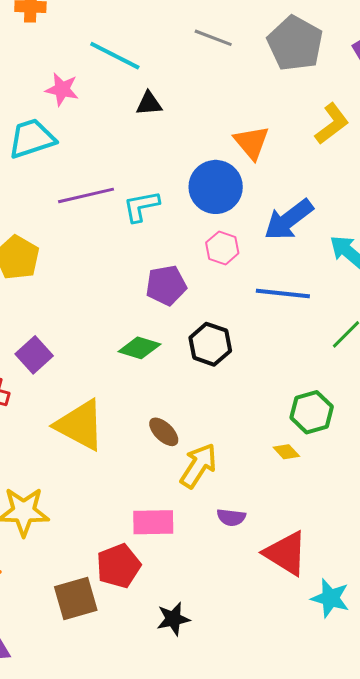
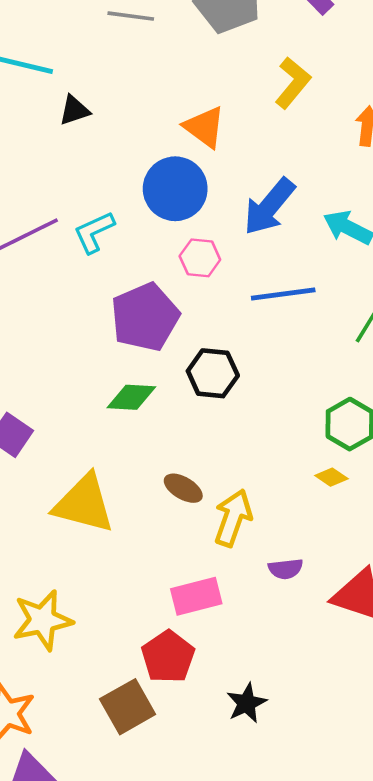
purple pentagon: (166, 285) -> (145, 317), size x1.4

